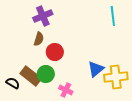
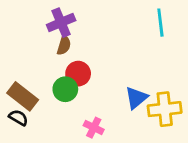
brown semicircle: (39, 39) -> (64, 45), moved
green circle: (46, 74) -> (65, 89), moved
brown rectangle: (31, 76) -> (23, 96), moved

